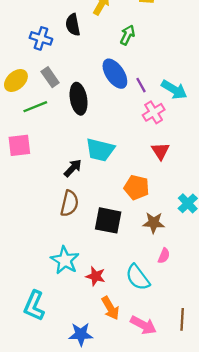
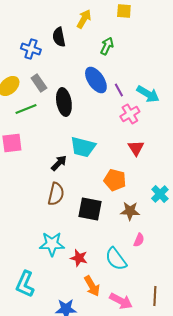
cyan star: (65, 260) -> (52, 244), turned -30

